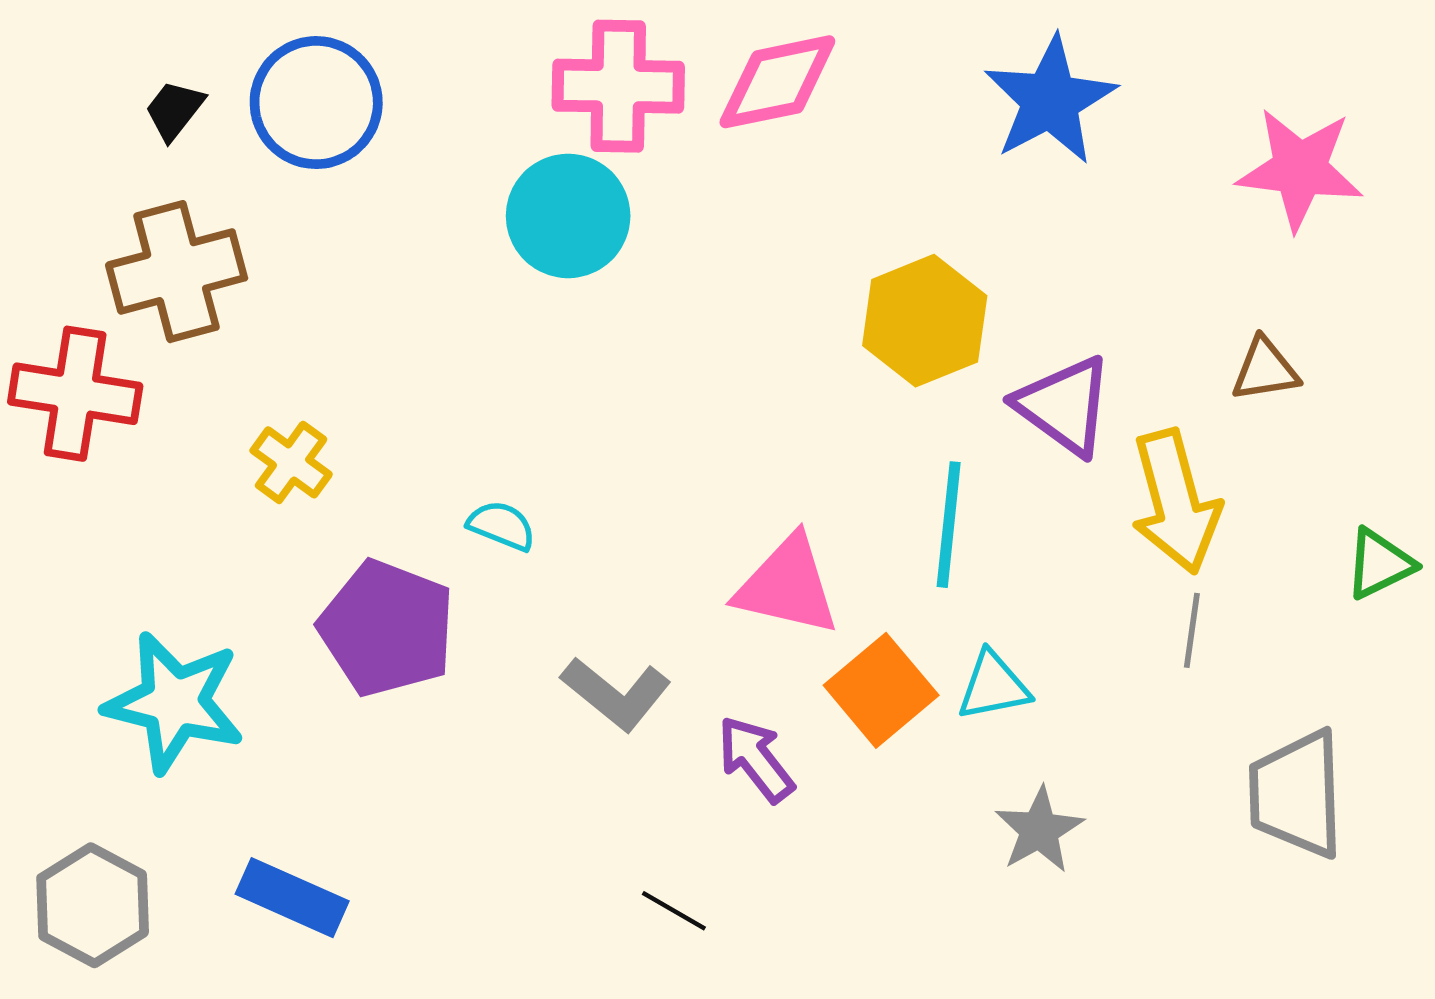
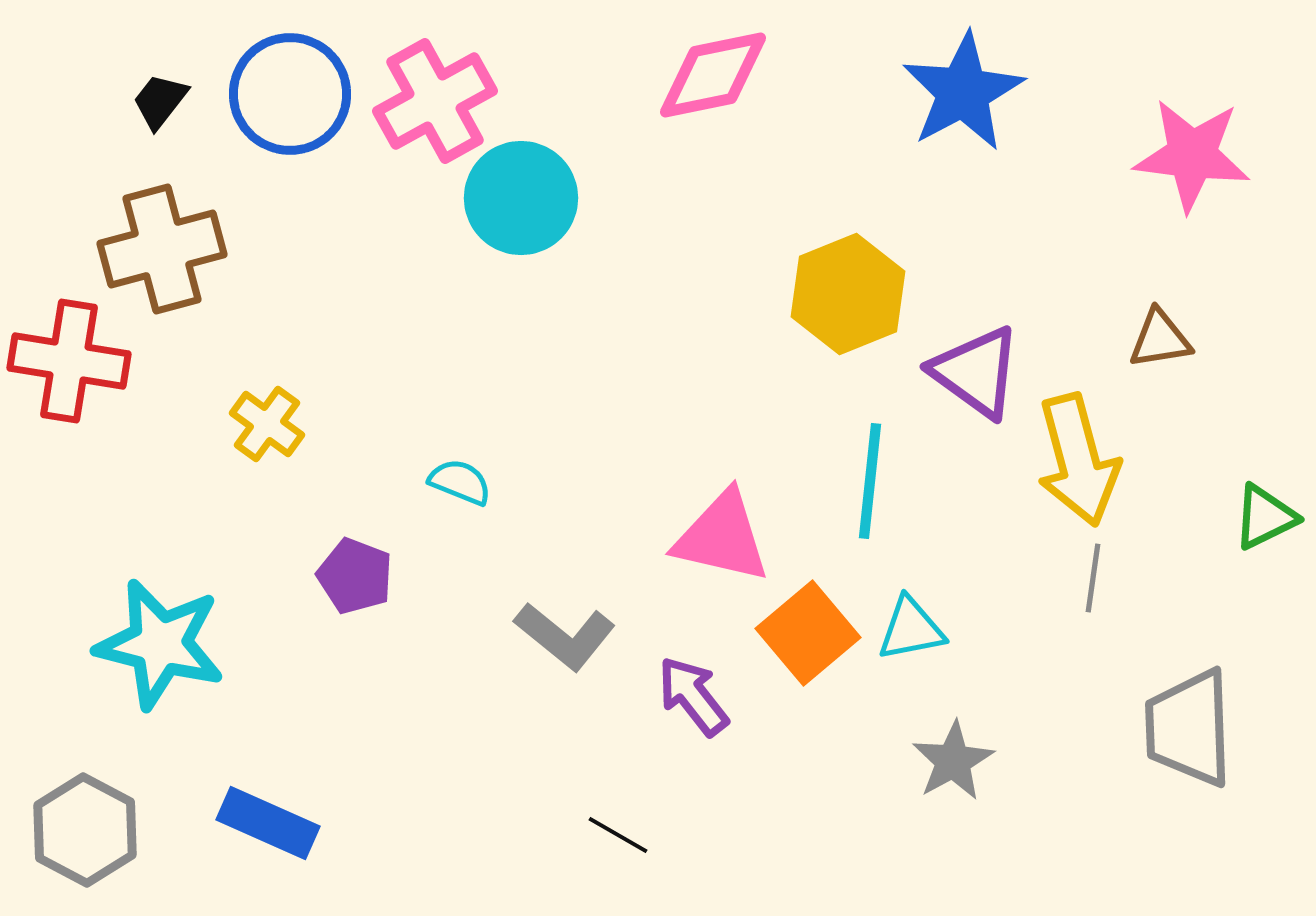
pink cross: (618, 86) -> (435, 101), moved, turned -30
purple pentagon: (387, 628) -> (355, 576), size x0.6

